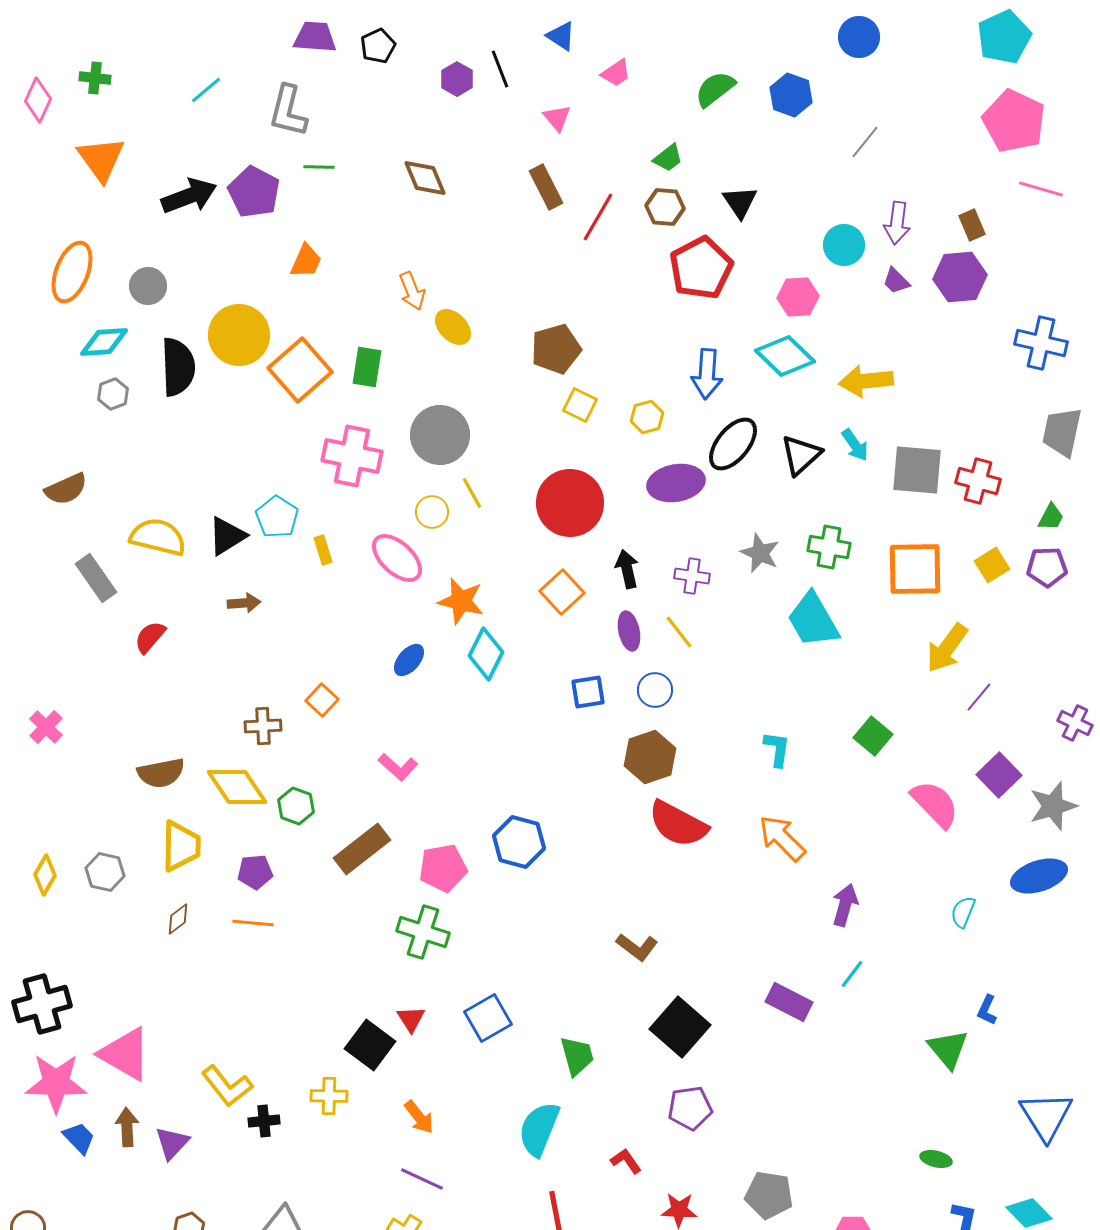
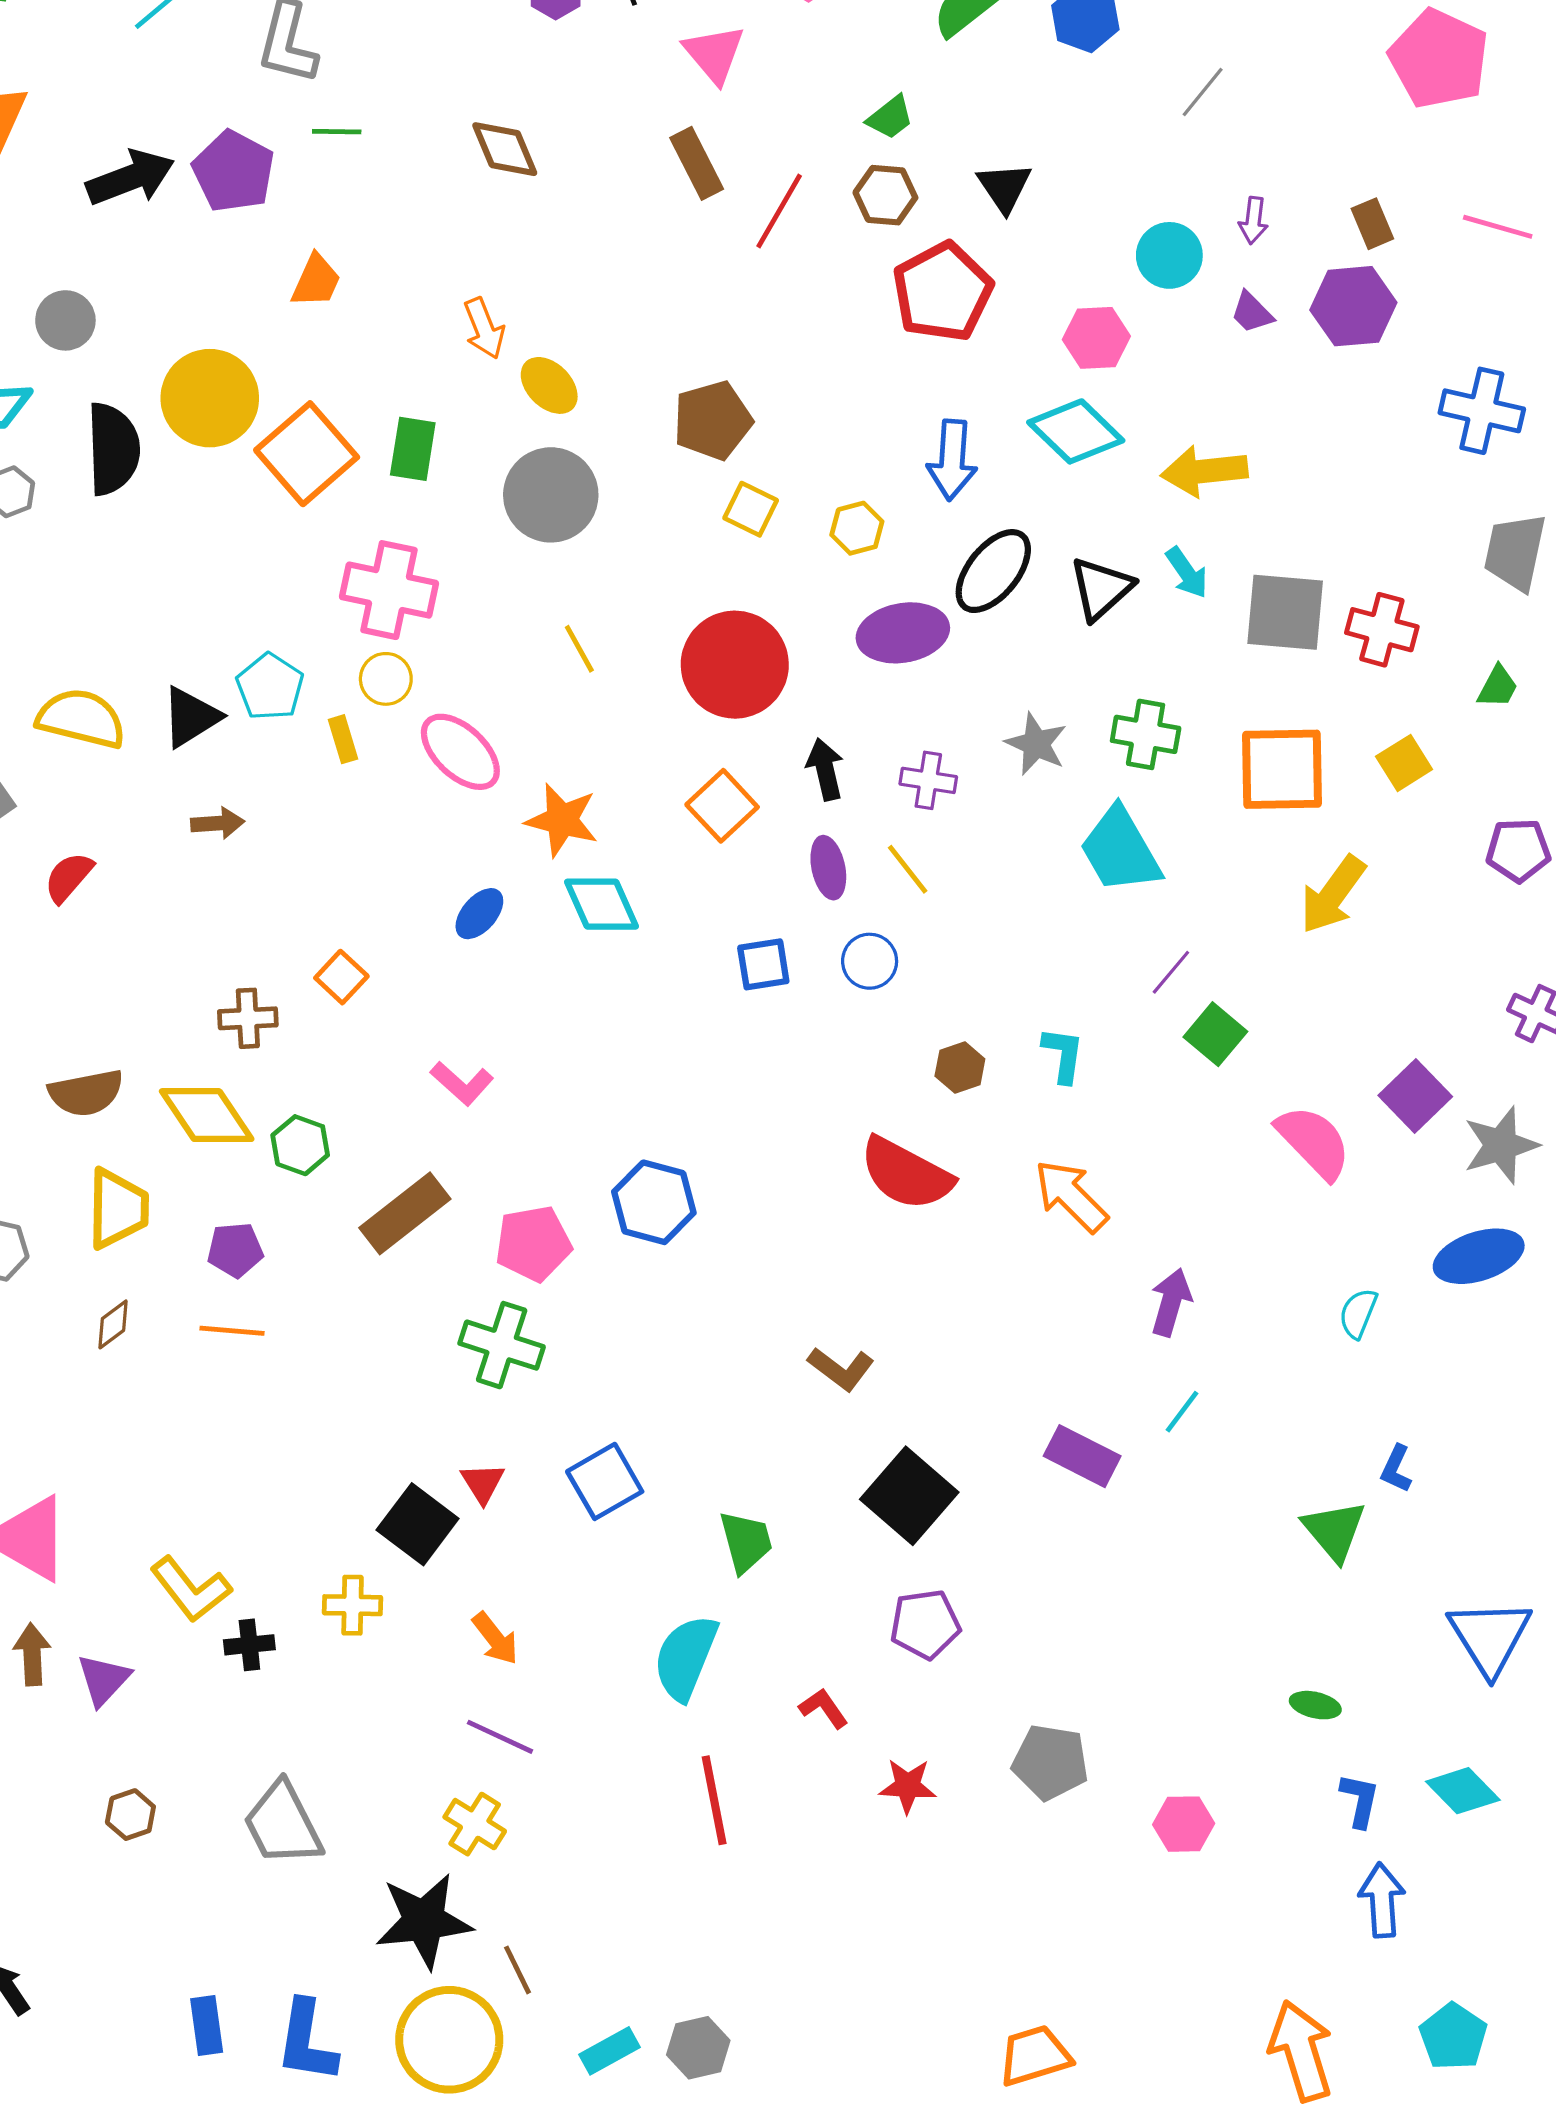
pink triangle: (557, 118) -> (714, 54), size x1.4
pink line: (1041, 189) -> (1498, 227), moved
purple arrow: (897, 223) -> (1253, 220), size x0.7
gray circle: (440, 435) -> (551, 495), moved
yellow circle: (432, 512) -> (386, 679), moved
purple pentagon: (1047, 567) -> (1518, 850), moved
cyan diamond: (486, 654) -> (602, 904), turned -51
purple line: (979, 697) -> (1171, 972), moved
brown hexagon: (650, 757) -> (960, 1067), moved, size x0.6

